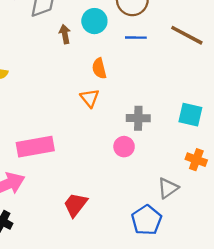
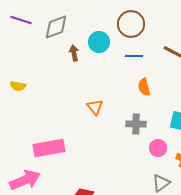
orange semicircle: (99, 68) -> (144, 87), moved
pink circle: (124, 147) -> (158, 148), moved

